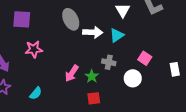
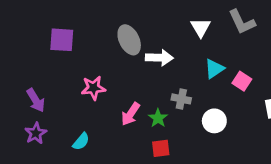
cyan triangle: (117, 35) -> (214, 69), moved
pink star: (34, 49) -> (93, 88), moved
pink square: (145, 58) -> (242, 81), moved

